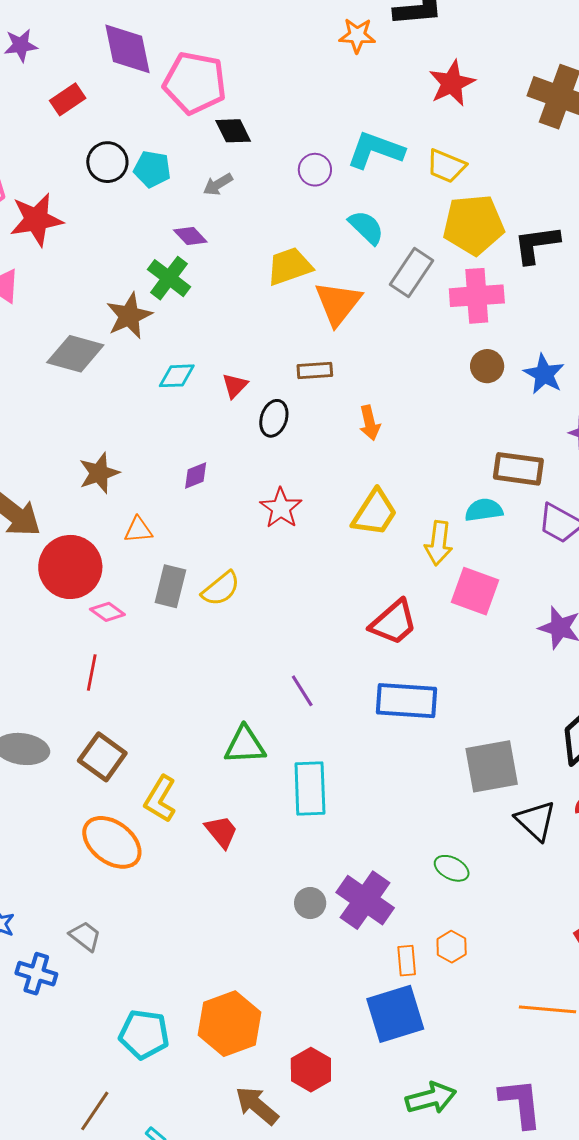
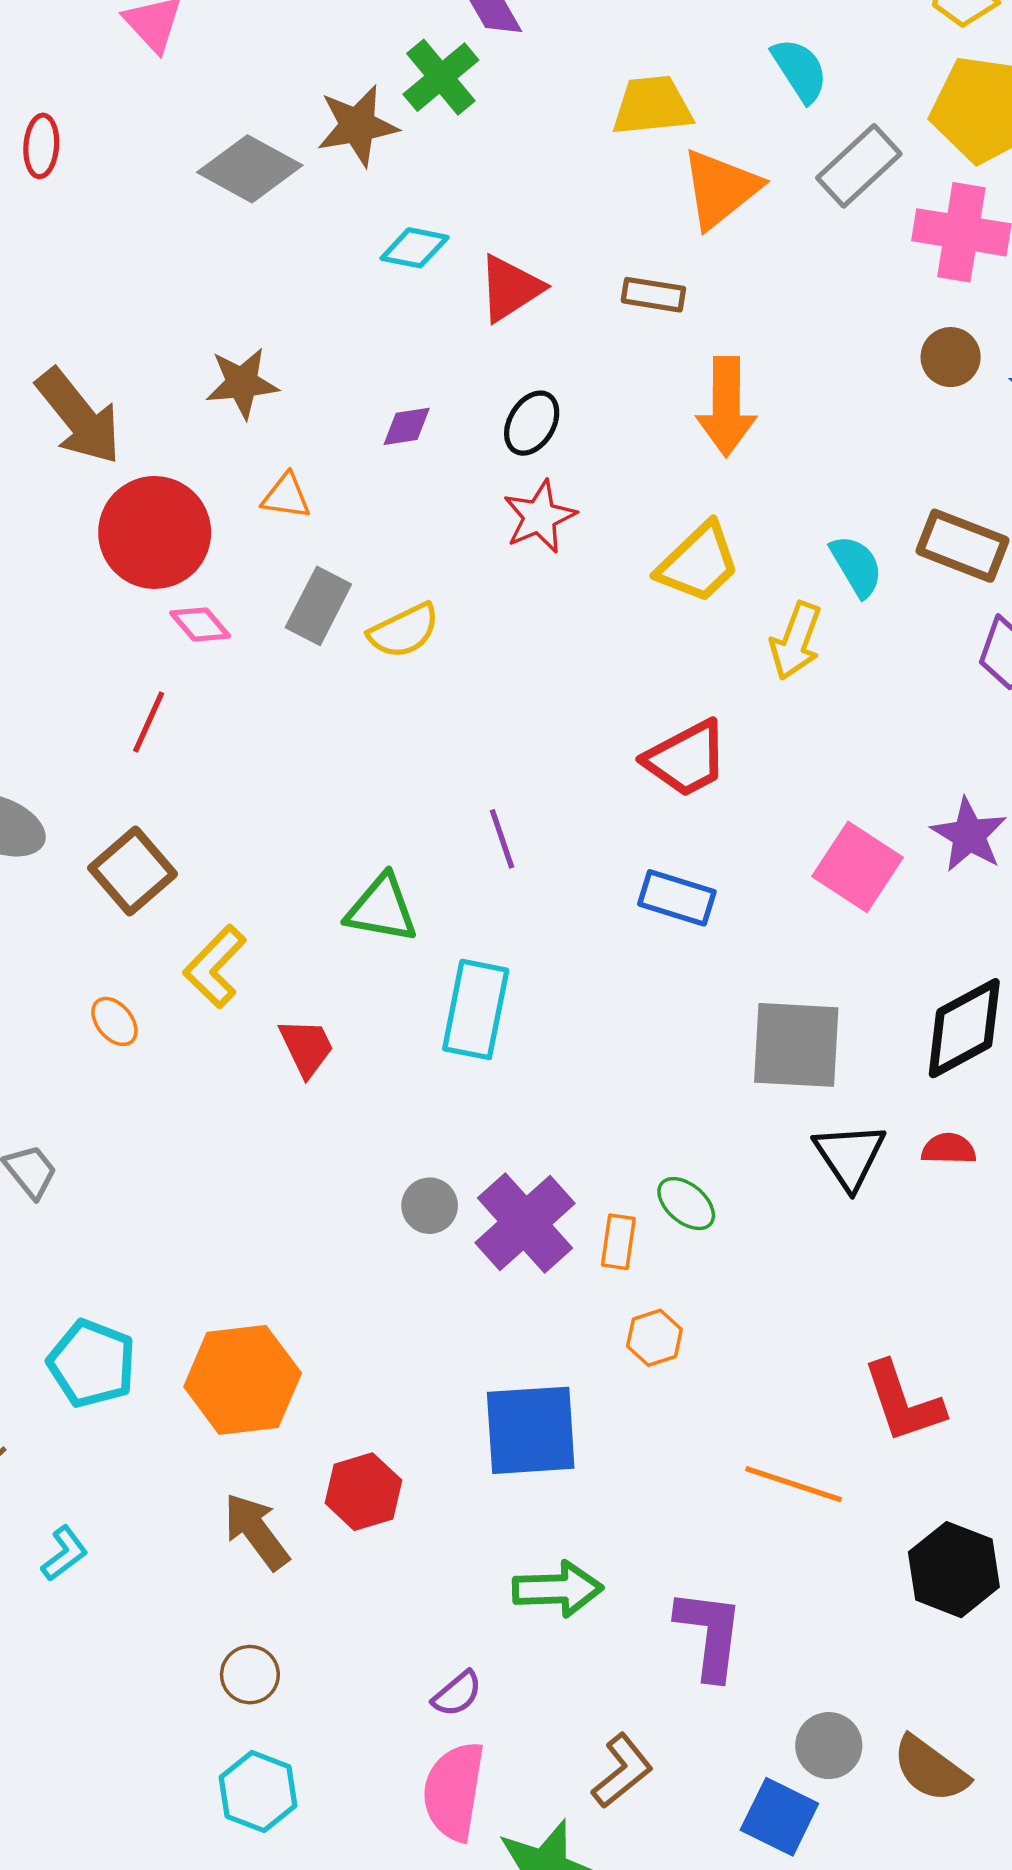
red triangle: (235, 386) -> (510, 288), size x1.5
black ellipse: (274, 418) -> (532, 423), moved
orange arrow: (370, 423) -> (726, 407), size x1.6
cyan semicircle: (484, 510) -> (856, 566), moved, turned 54
pink square: (475, 591) -> (858, 867), moved
blue rectangle: (406, 701) -> (677, 898), size x0.7
orange ellipse: (112, 842) -> (114, 1021), size x0.5
orange rectangle: (407, 961) -> (618, 1242), moved

